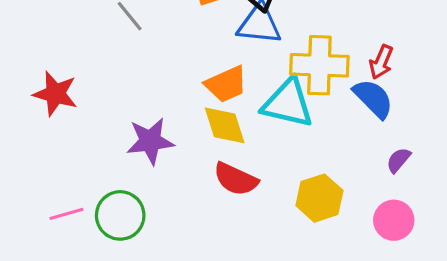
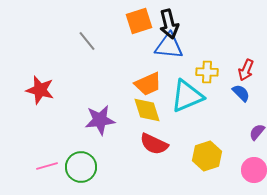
yellow cross: (319, 65) -> (207, 72), size x0.6
blue semicircle: (373, 98) -> (241, 93), size x0.7
cyan triangle: (288, 103) -> (187, 96), turned -36

